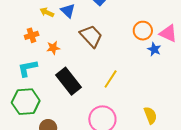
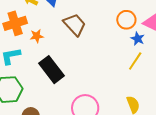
orange cross: (32, 35) -> (15, 23), size x1.6
yellow line: (111, 79) -> (135, 61), moved

